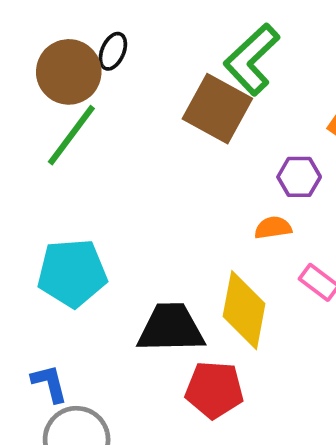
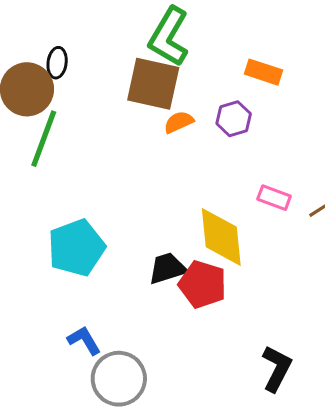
orange semicircle: (273, 228) -> (179, 122), moved
black trapezoid: (171, 328) -> (167, 268), size x0.7
red pentagon: (214, 390) -> (203, 284), moved, turned 30

